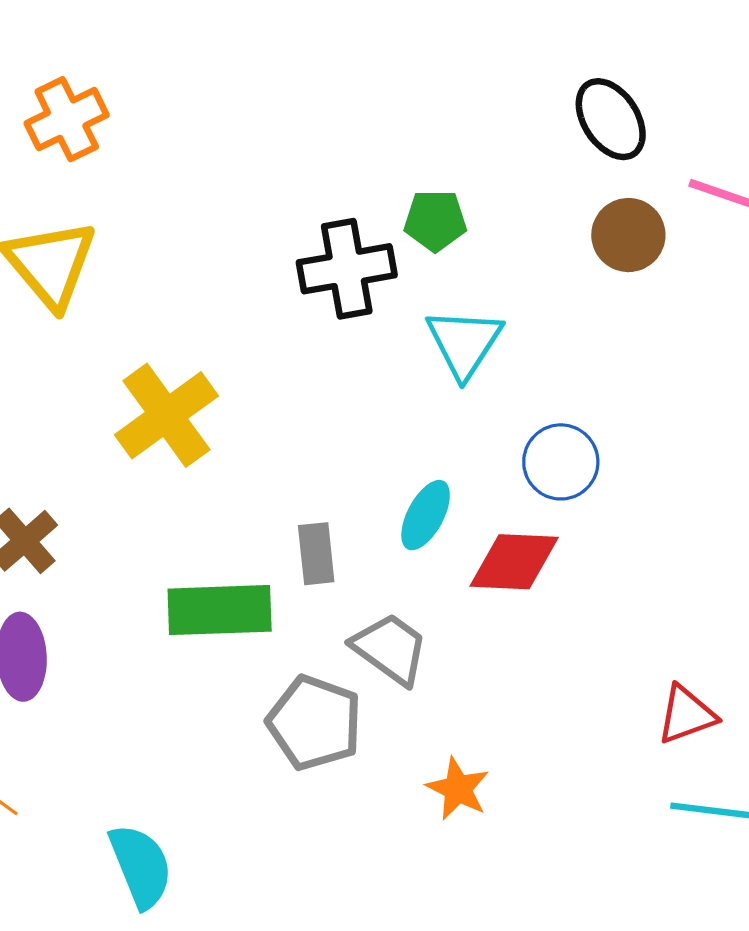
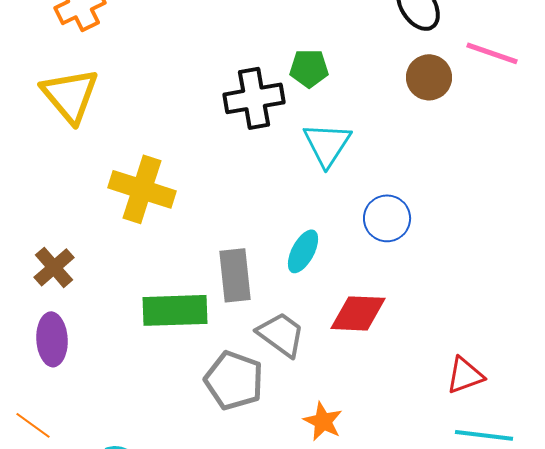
yellow cross: (166, 415) -> (142, 189), turned -36
gray rectangle: (316, 554) -> (235, 275), size x1.4
red diamond: (514, 562) -> (358, 313), moved

